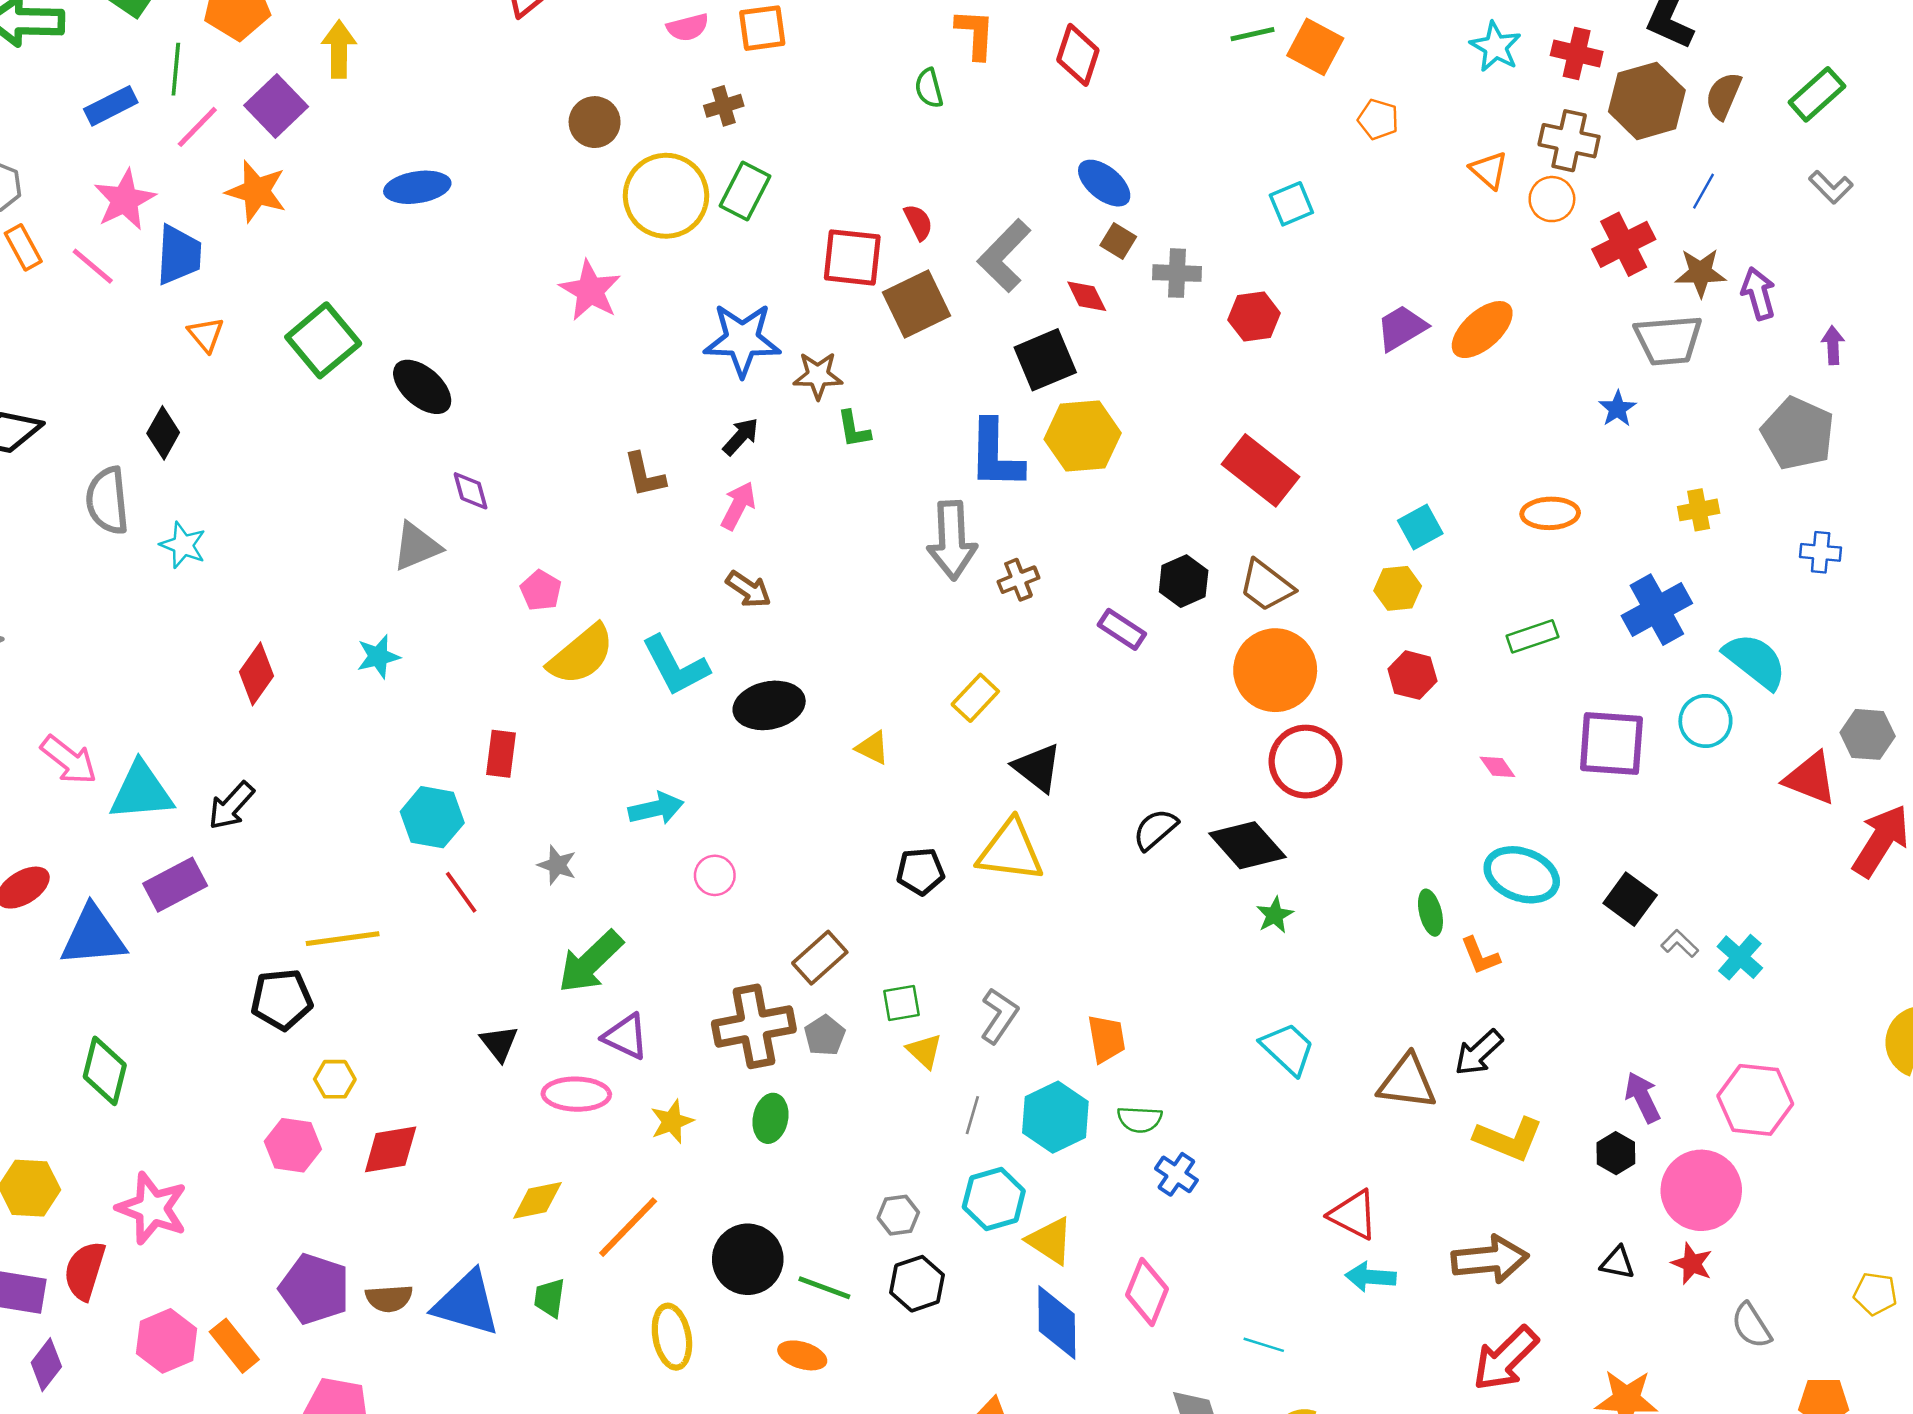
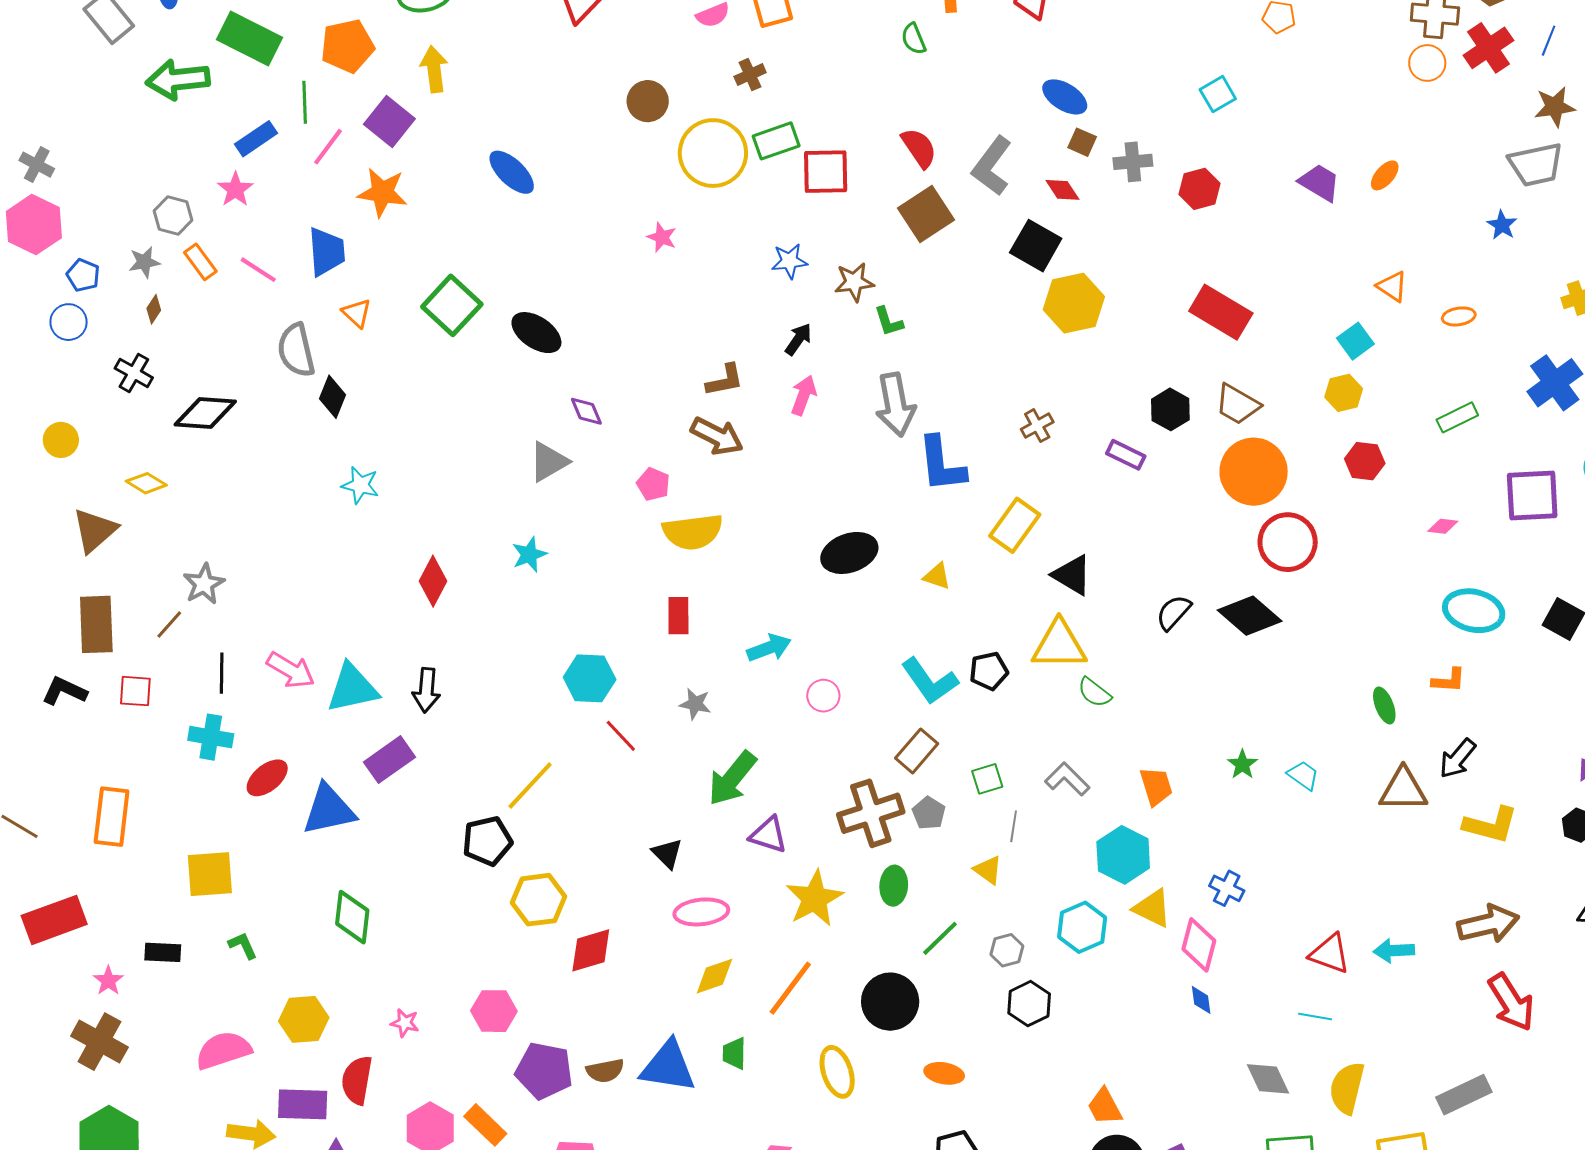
orange triangle: (1489, 170) -> (1392, 287), moved
blue ellipse: (417, 187) -> (512, 172), turned 60
green rectangle: (745, 191) -> (776, 141), turned 51
pink star: (125, 200) -> (235, 189), moved, size x0.7
red semicircle: (918, 222) -> (919, 148), size x1.4
red cross: (1624, 244) -> (1488, 48), moved
red square: (852, 257) -> (826, 172), moved
pink star: (590, 290) -> (662, 237), size x0.6
purple trapezoid: (1402, 328) -> (1320, 183), turned 69
orange ellipse: (1482, 330) -> (1385, 175), size x0.6
blue star: (742, 340) -> (789, 261), size x0.6
black square: (1045, 360) -> (1036, 246), turned -30
blue L-shape: (995, 455) -> (942, 464), moved
brown L-shape: (644, 475) -> (725, 380), turned -81
gray semicircle: (107, 501) -> (296, 350), moved
orange ellipse: (1550, 513) -> (1459, 316), size x0.7
gray arrow: (952, 540) -> (895, 405), moved
brown arrow: (749, 589) -> (717, 436), moved, size x1.4
yellow semicircle: (581, 655) -> (693, 532), turned 40
cyan L-shape: (675, 666) -> (930, 681), moved
yellow rectangle: (975, 698) -> (1015, 525), size x1.4
red rectangle: (501, 754) -> (678, 616), moved
pink diamond: (1497, 767) -> (1443, 526), turned -40
black arrow: (231, 806) -> (426, 690), turned -30
green ellipse: (1430, 913) -> (1384, 705), moved
green star: (1275, 915) -> (1242, 764), moved
yellow line: (343, 939) -> (530, 786), turned -32
orange L-shape: (1480, 956) -> (1449, 680), turned -57
gray L-shape: (999, 1016) -> (1067, 779), turned -72
cyan trapezoid: (1288, 1049) -> (1303, 775), size x0.7
yellow triangle: (924, 1051) -> (988, 870), moved
yellow hexagon: (335, 1079) -> (538, 900), size x1.6
pink ellipse: (576, 1094) -> (701, 912), moved
gray line: (972, 1115) -> (1014, 826), moved
green semicircle: (1140, 1119) -> (1094, 692), moved, turned 42
yellow star: (672, 1122) -> (815, 899), size x1.6
pink hexagon: (293, 1145) -> (494, 1011), moved
pink star: (152, 1208) -> (405, 1023), size x0.5
red triangle: (1353, 1215) -> (1330, 954), moved
yellow triangle: (1050, 1241) -> (1152, 908), moved
green line: (824, 1288) -> (940, 938), moved, turned -57
pink diamond: (1147, 1292) -> (1199, 945), moved
blue diamond: (1057, 1322) -> (1201, 1000), moved, size x0.5
red arrow: (1505, 1359) -> (1511, 1002), turned -70

